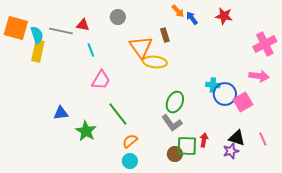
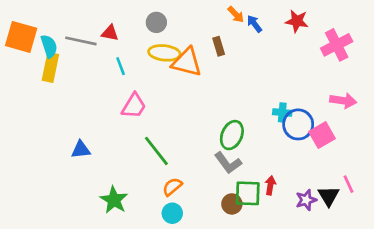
pink cross: (265, 44) -> (337, 45), moved
orange triangle: (141, 47) -> (187, 62), turned -40
yellow ellipse: (155, 62) -> (164, 53), moved
green star: (86, 131) -> (114, 200), moved
black triangle: (237, 138) -> (329, 196), moved, turned 42

